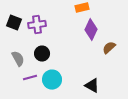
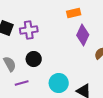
cyan circle: (52, 80) -> (59, 83), moved

